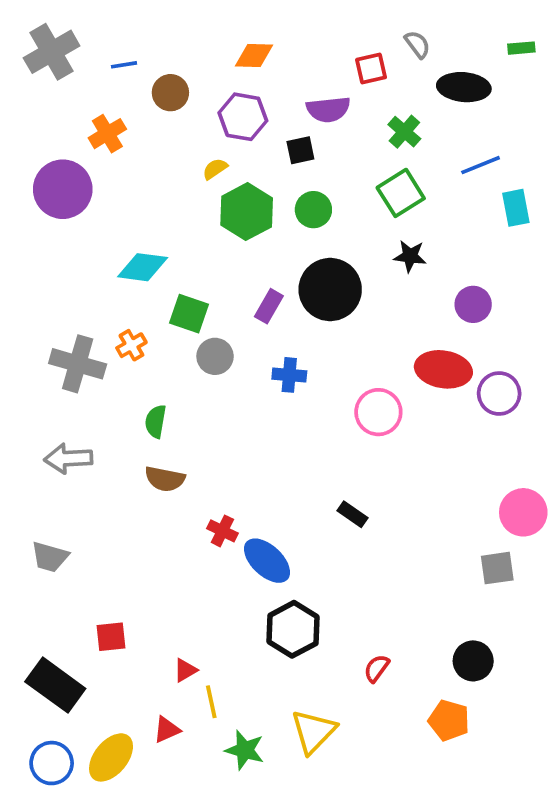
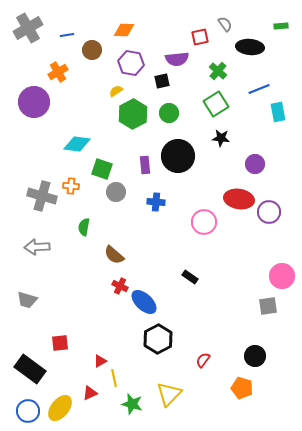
orange diamond: (254, 56) -> (124, 30), moved
purple rectangle: (269, 306) -> (145, 165), turned -36
orange cross: (131, 345) -> (71, 186), turned 35
brown semicircle: (165, 479) -> (114, 255), moved, turned 30

